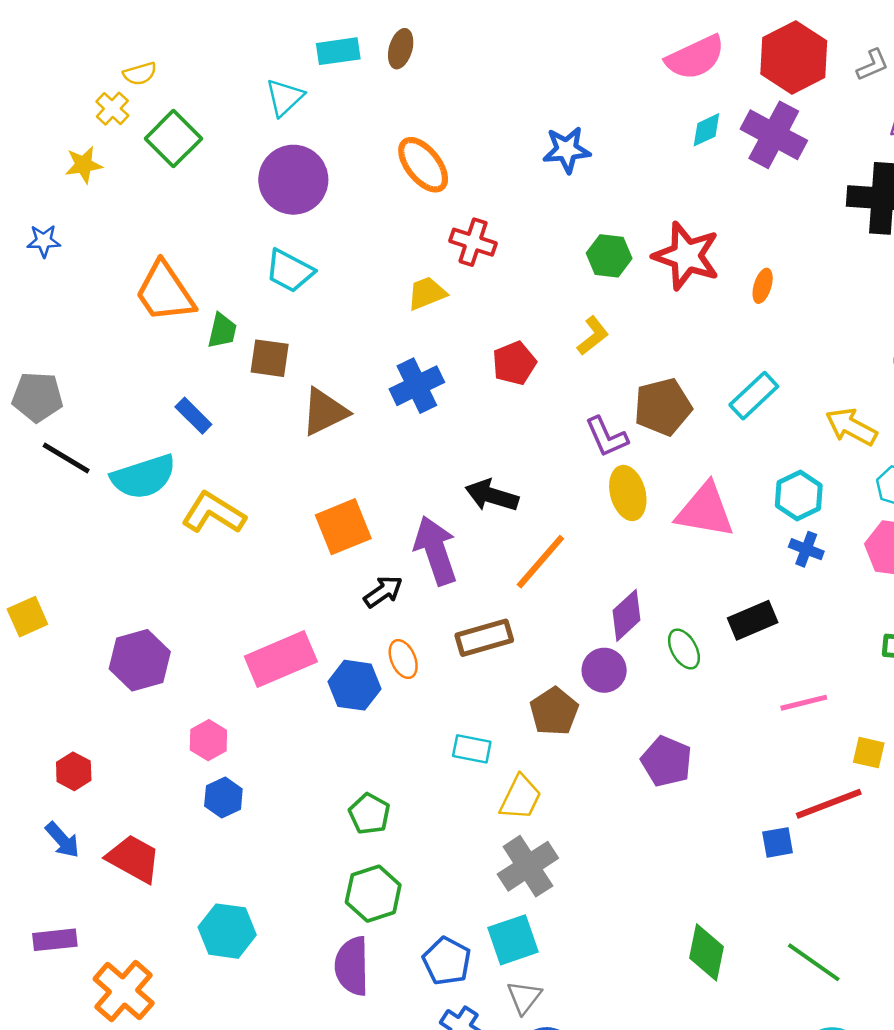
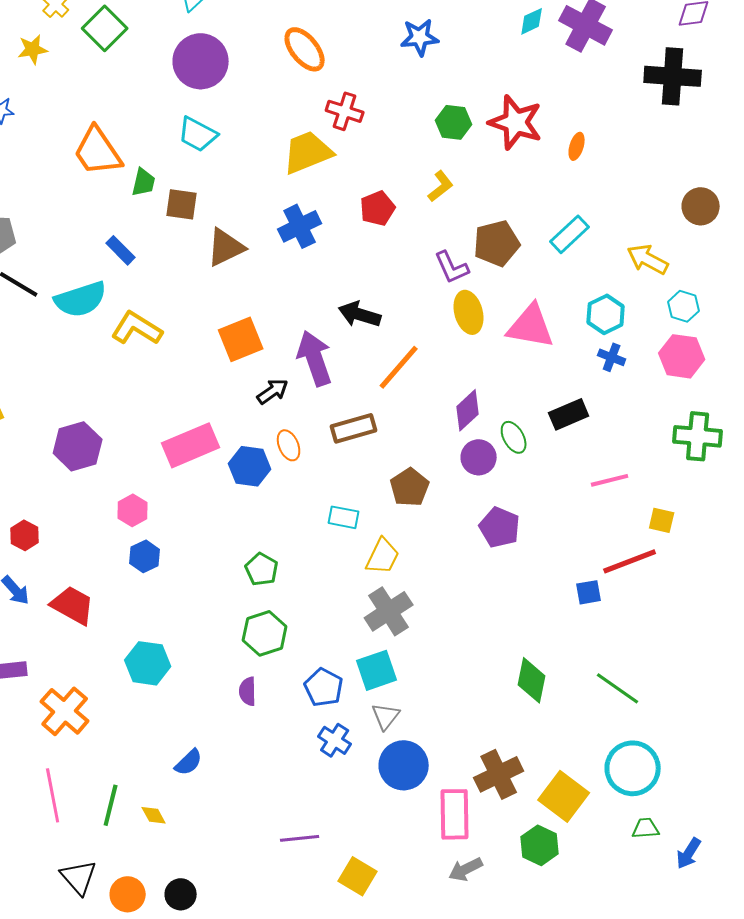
yellow trapezoid: (427, 293) -> (308, 152), size x1.6
purple circle: (604, 670) -> (479, 457), moved
purple semicircle: (352, 966) -> (248, 691), size x0.6

